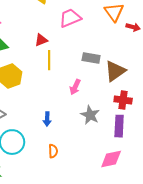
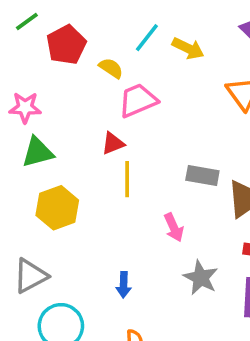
pink trapezoid: (70, 18) -> (138, 100), moved
pink arrow: (75, 87) -> (174, 227), turned -49

